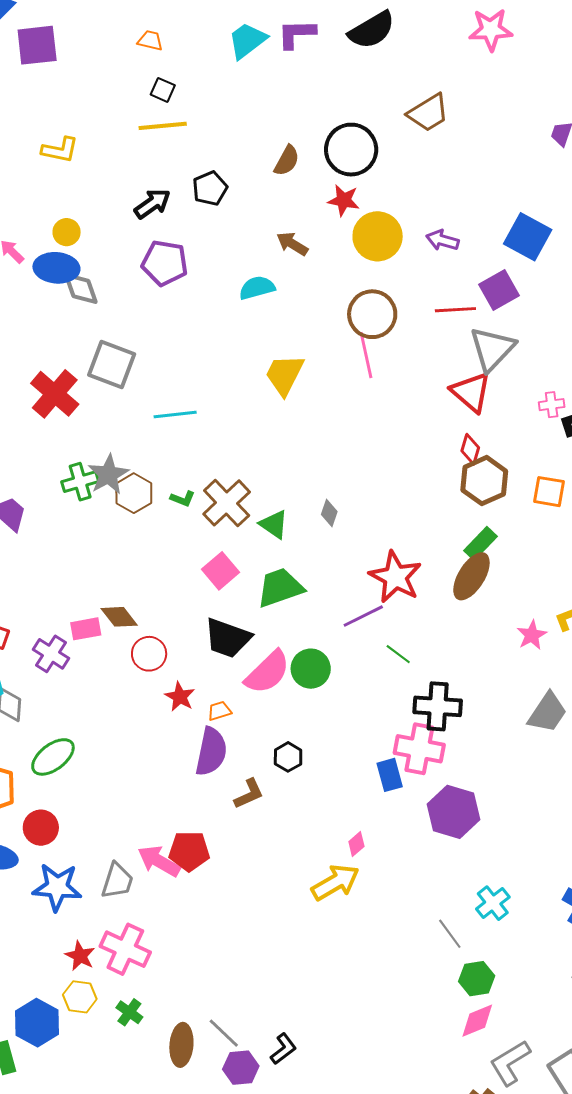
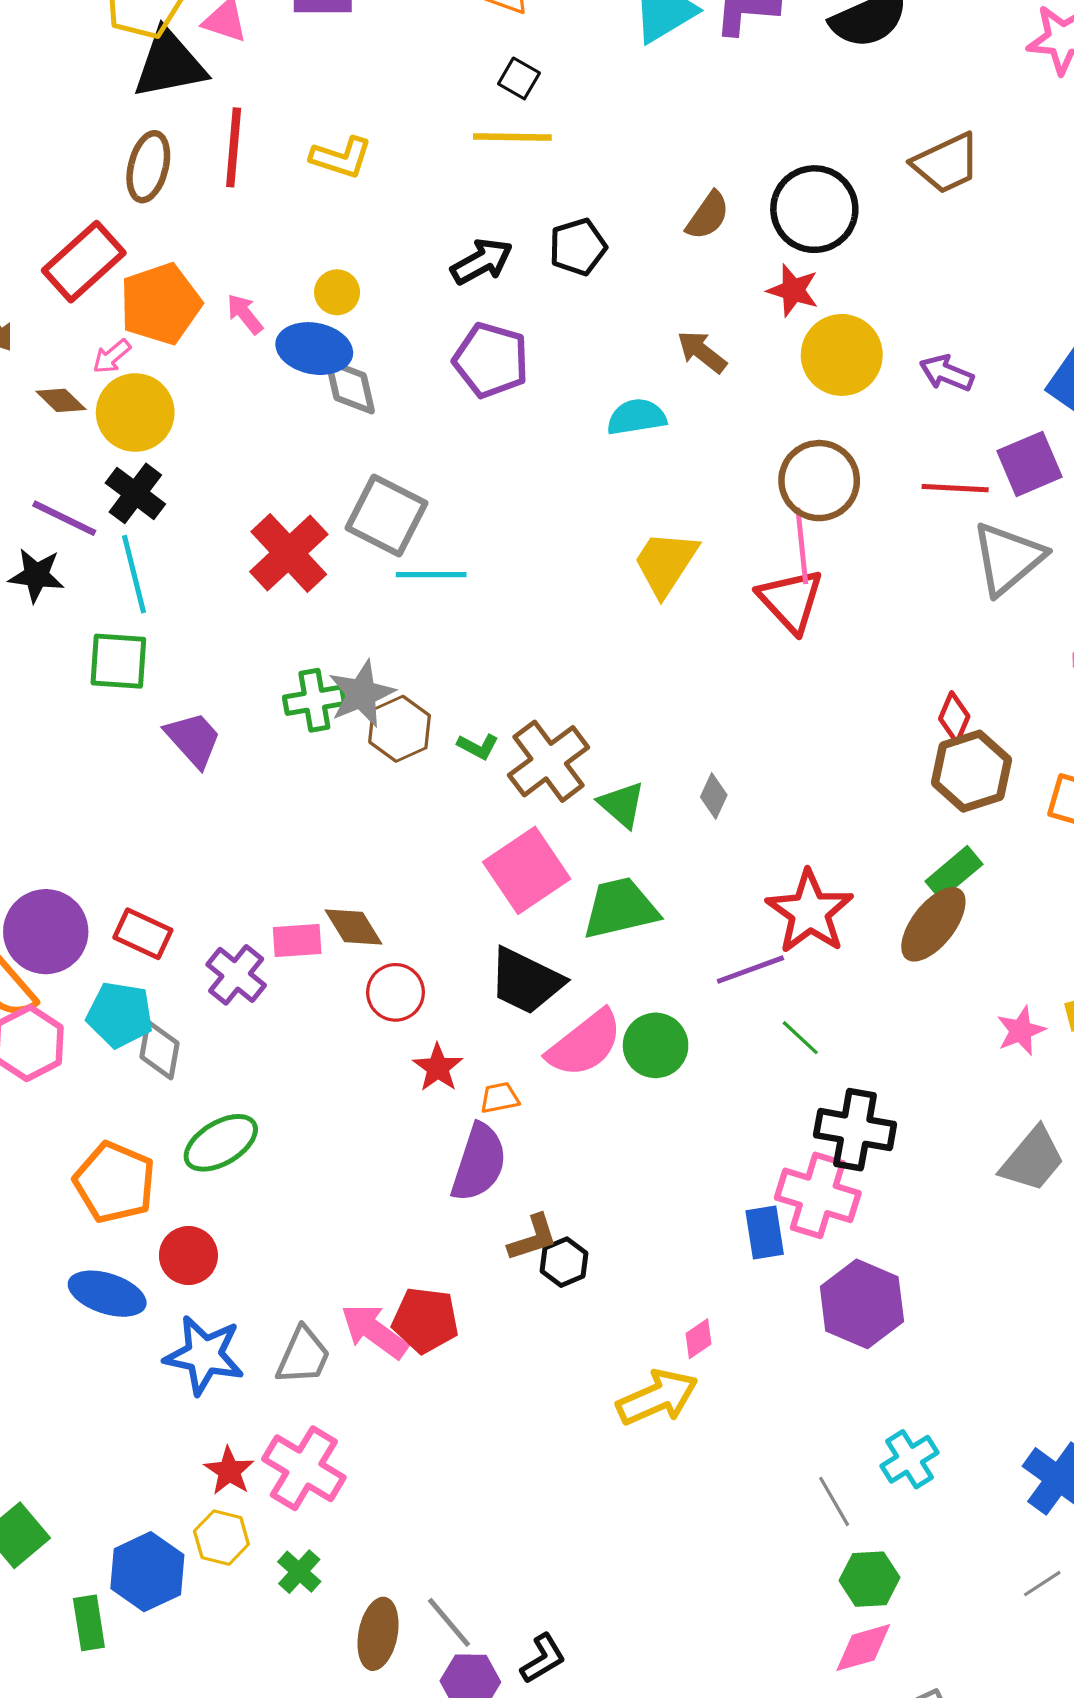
red triangle: (471, 392) -> (791, 600), moved
cyan line: (175, 414) -> (431, 575), moved
pink square: (221, 571) -> (527, 870), size x1.4
black hexagon: (288, 757) -> (564, 1262), moved

